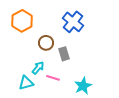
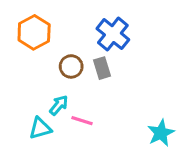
gray rectangle: (64, 54) -> (102, 68), moved
cyan star: (83, 86) -> (161, 133), moved

